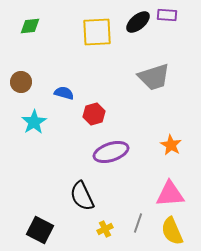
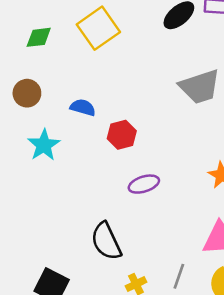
green diamond: (30, 26) -> (39, 37), moved
yellow square: (97, 32) -> (98, 28), moved, turned -32
purple ellipse: (111, 152) -> (144, 184), size x0.7

